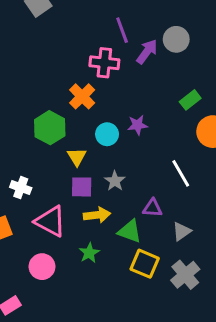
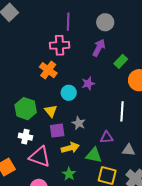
purple line: (122, 30) -> (68, 22), turned 30
purple arrow: (147, 52) -> (99, 48), moved
green hexagon: (50, 128) -> (26, 109), moved
white line: (181, 173) -> (122, 111), turned 42
white cross: (21, 188) -> (25, 137), moved
gray triangle: (182, 231) -> (129, 150), turned 48

